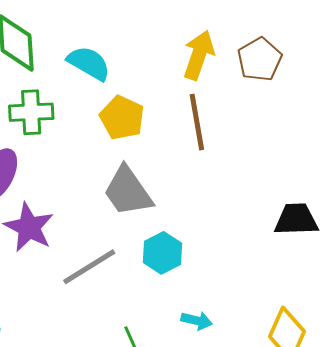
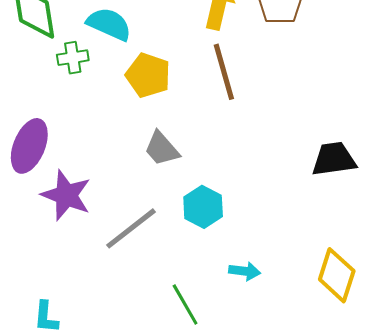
green cross: (31, 112) -> (73, 58), moved, size x0.7
gray trapezoid: (128, 191) -> (162, 149), size x0.7

